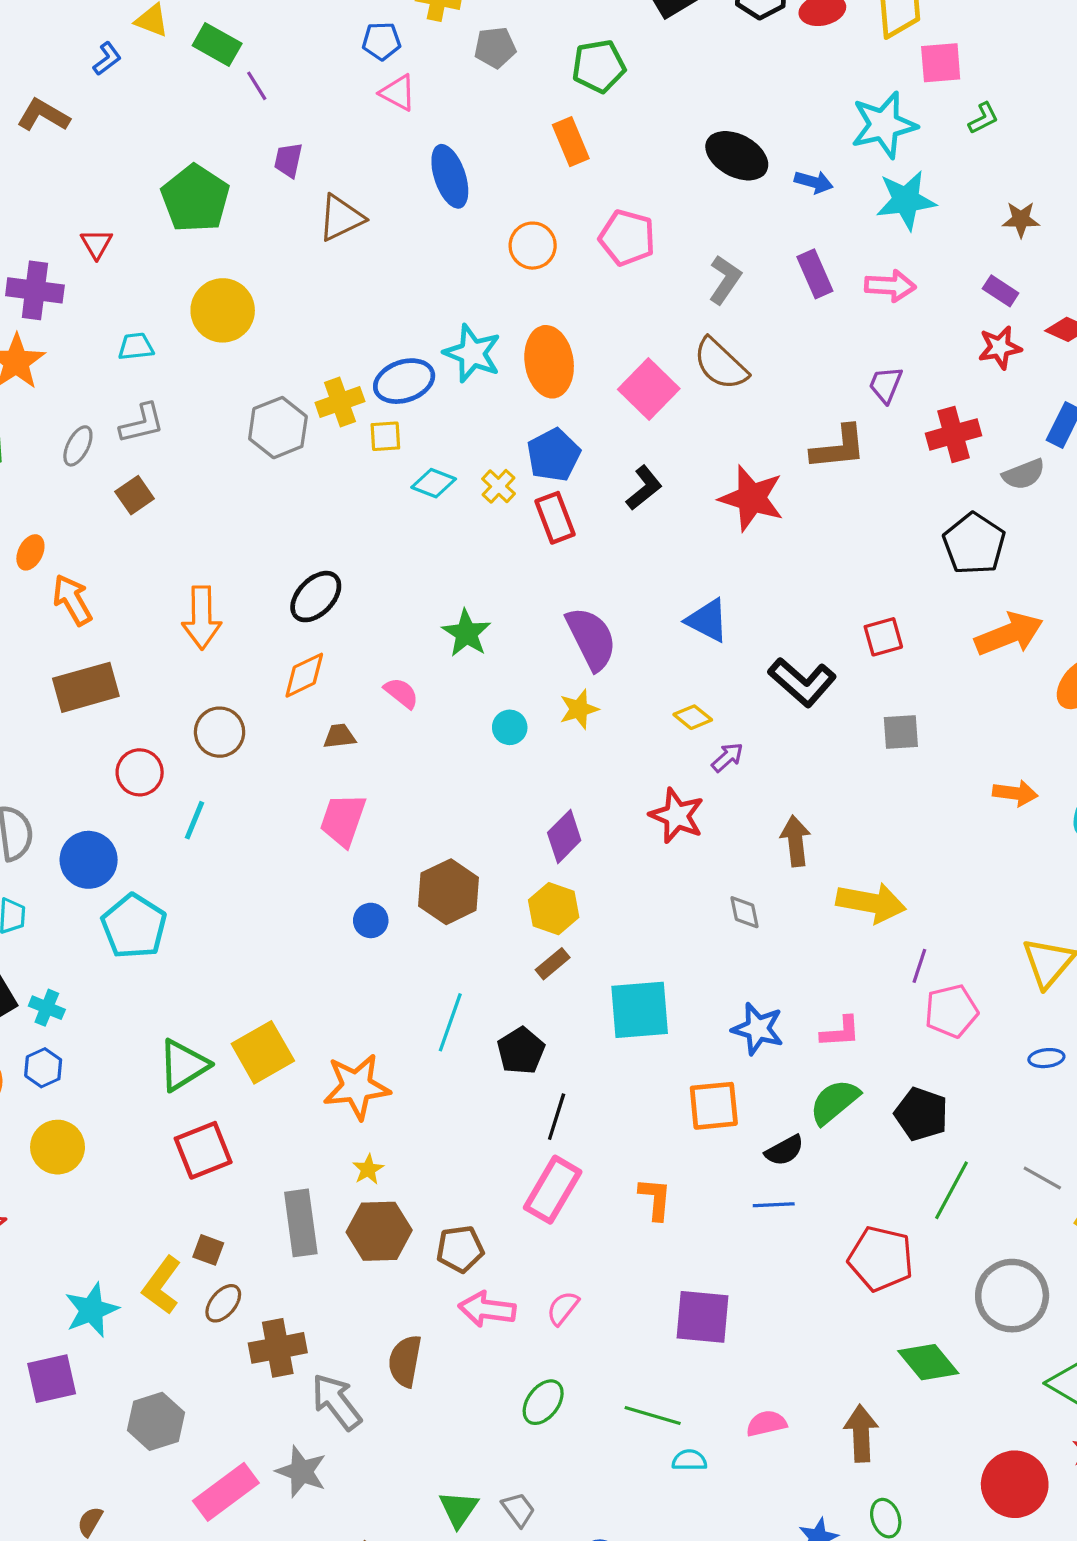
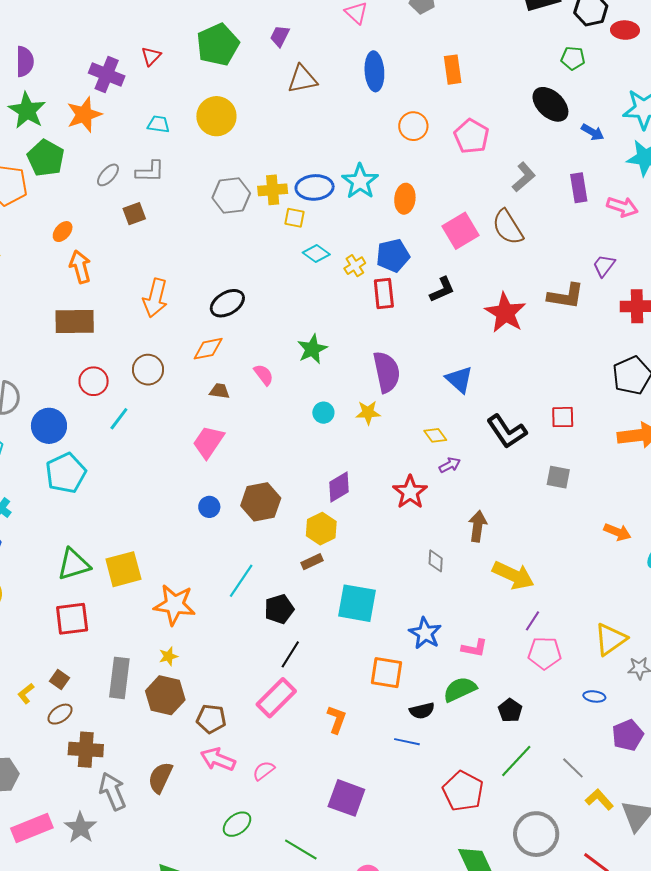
green pentagon: (599, 66) -> (573, 58), moved, size x0.7
orange ellipse: (549, 362) -> (405, 199), size x0.7
black pentagon: (921, 1114) -> (510, 710), size x0.7
yellow L-shape: (162, 1285) -> (26, 693), size x0.6

